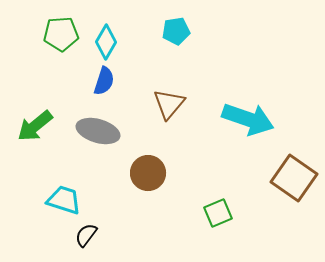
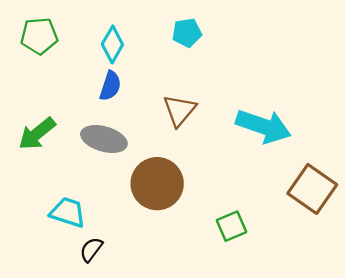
green pentagon: (61, 34) -> (39, 36), moved
brown circle: (148, 173) -> (157, 184), size x1.4

